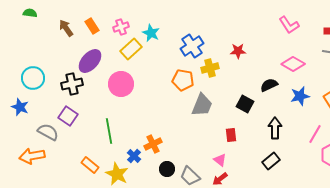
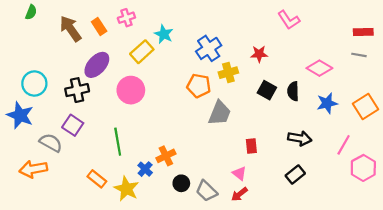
green semicircle: (30, 13) -> (31, 12), turned 104
pink L-shape: (289, 25) -> (289, 20), moved
pink cross: (121, 27) -> (126, 18), moved
brown arrow: (66, 28) -> (71, 29), size x1.4
black semicircle: (269, 85) -> (293, 91), turned -66
black square: (245, 104) -> (267, 90), moved
blue star: (20, 107) -> (20, 115), size x1.4
black arrow: (275, 128) -> (300, 138), turned 100

